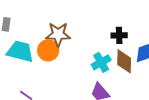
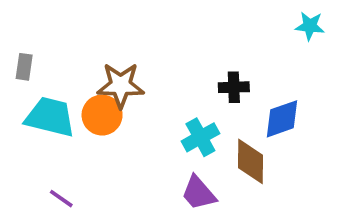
brown diamond: (124, 61) -> (250, 161), moved

